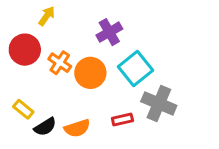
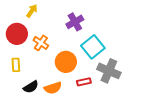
orange circle: (90, 73) -> (66, 62), moved
yellow rectangle: (23, 109) -> (16, 65), moved, turned 48

